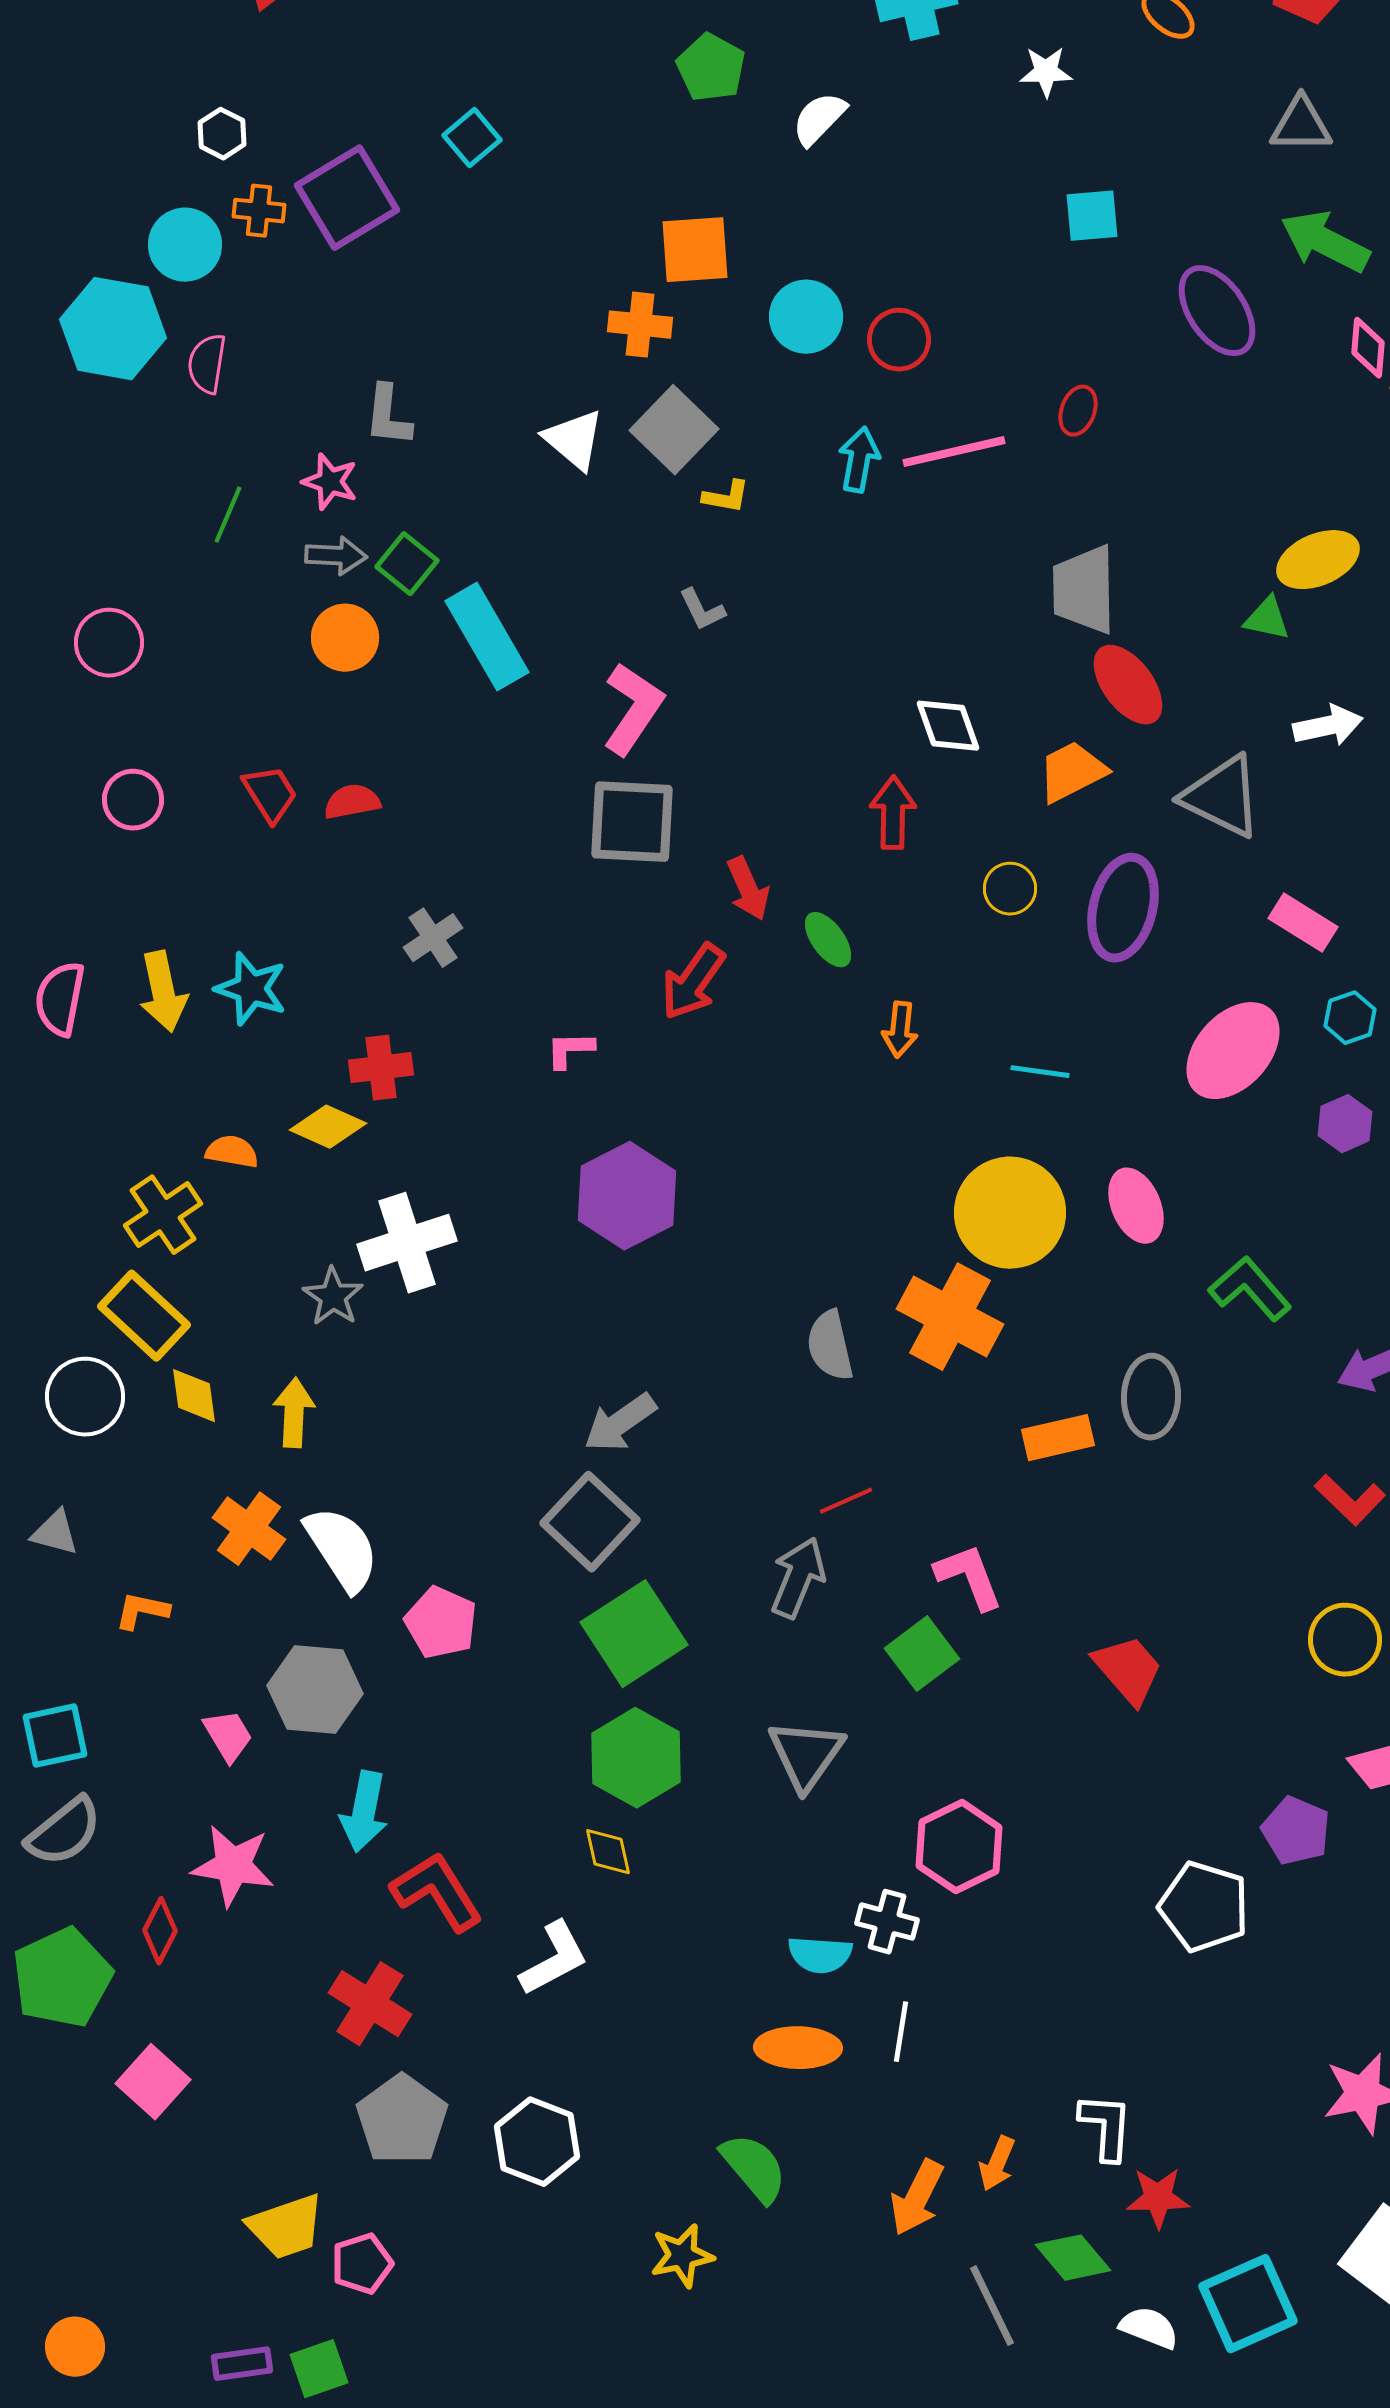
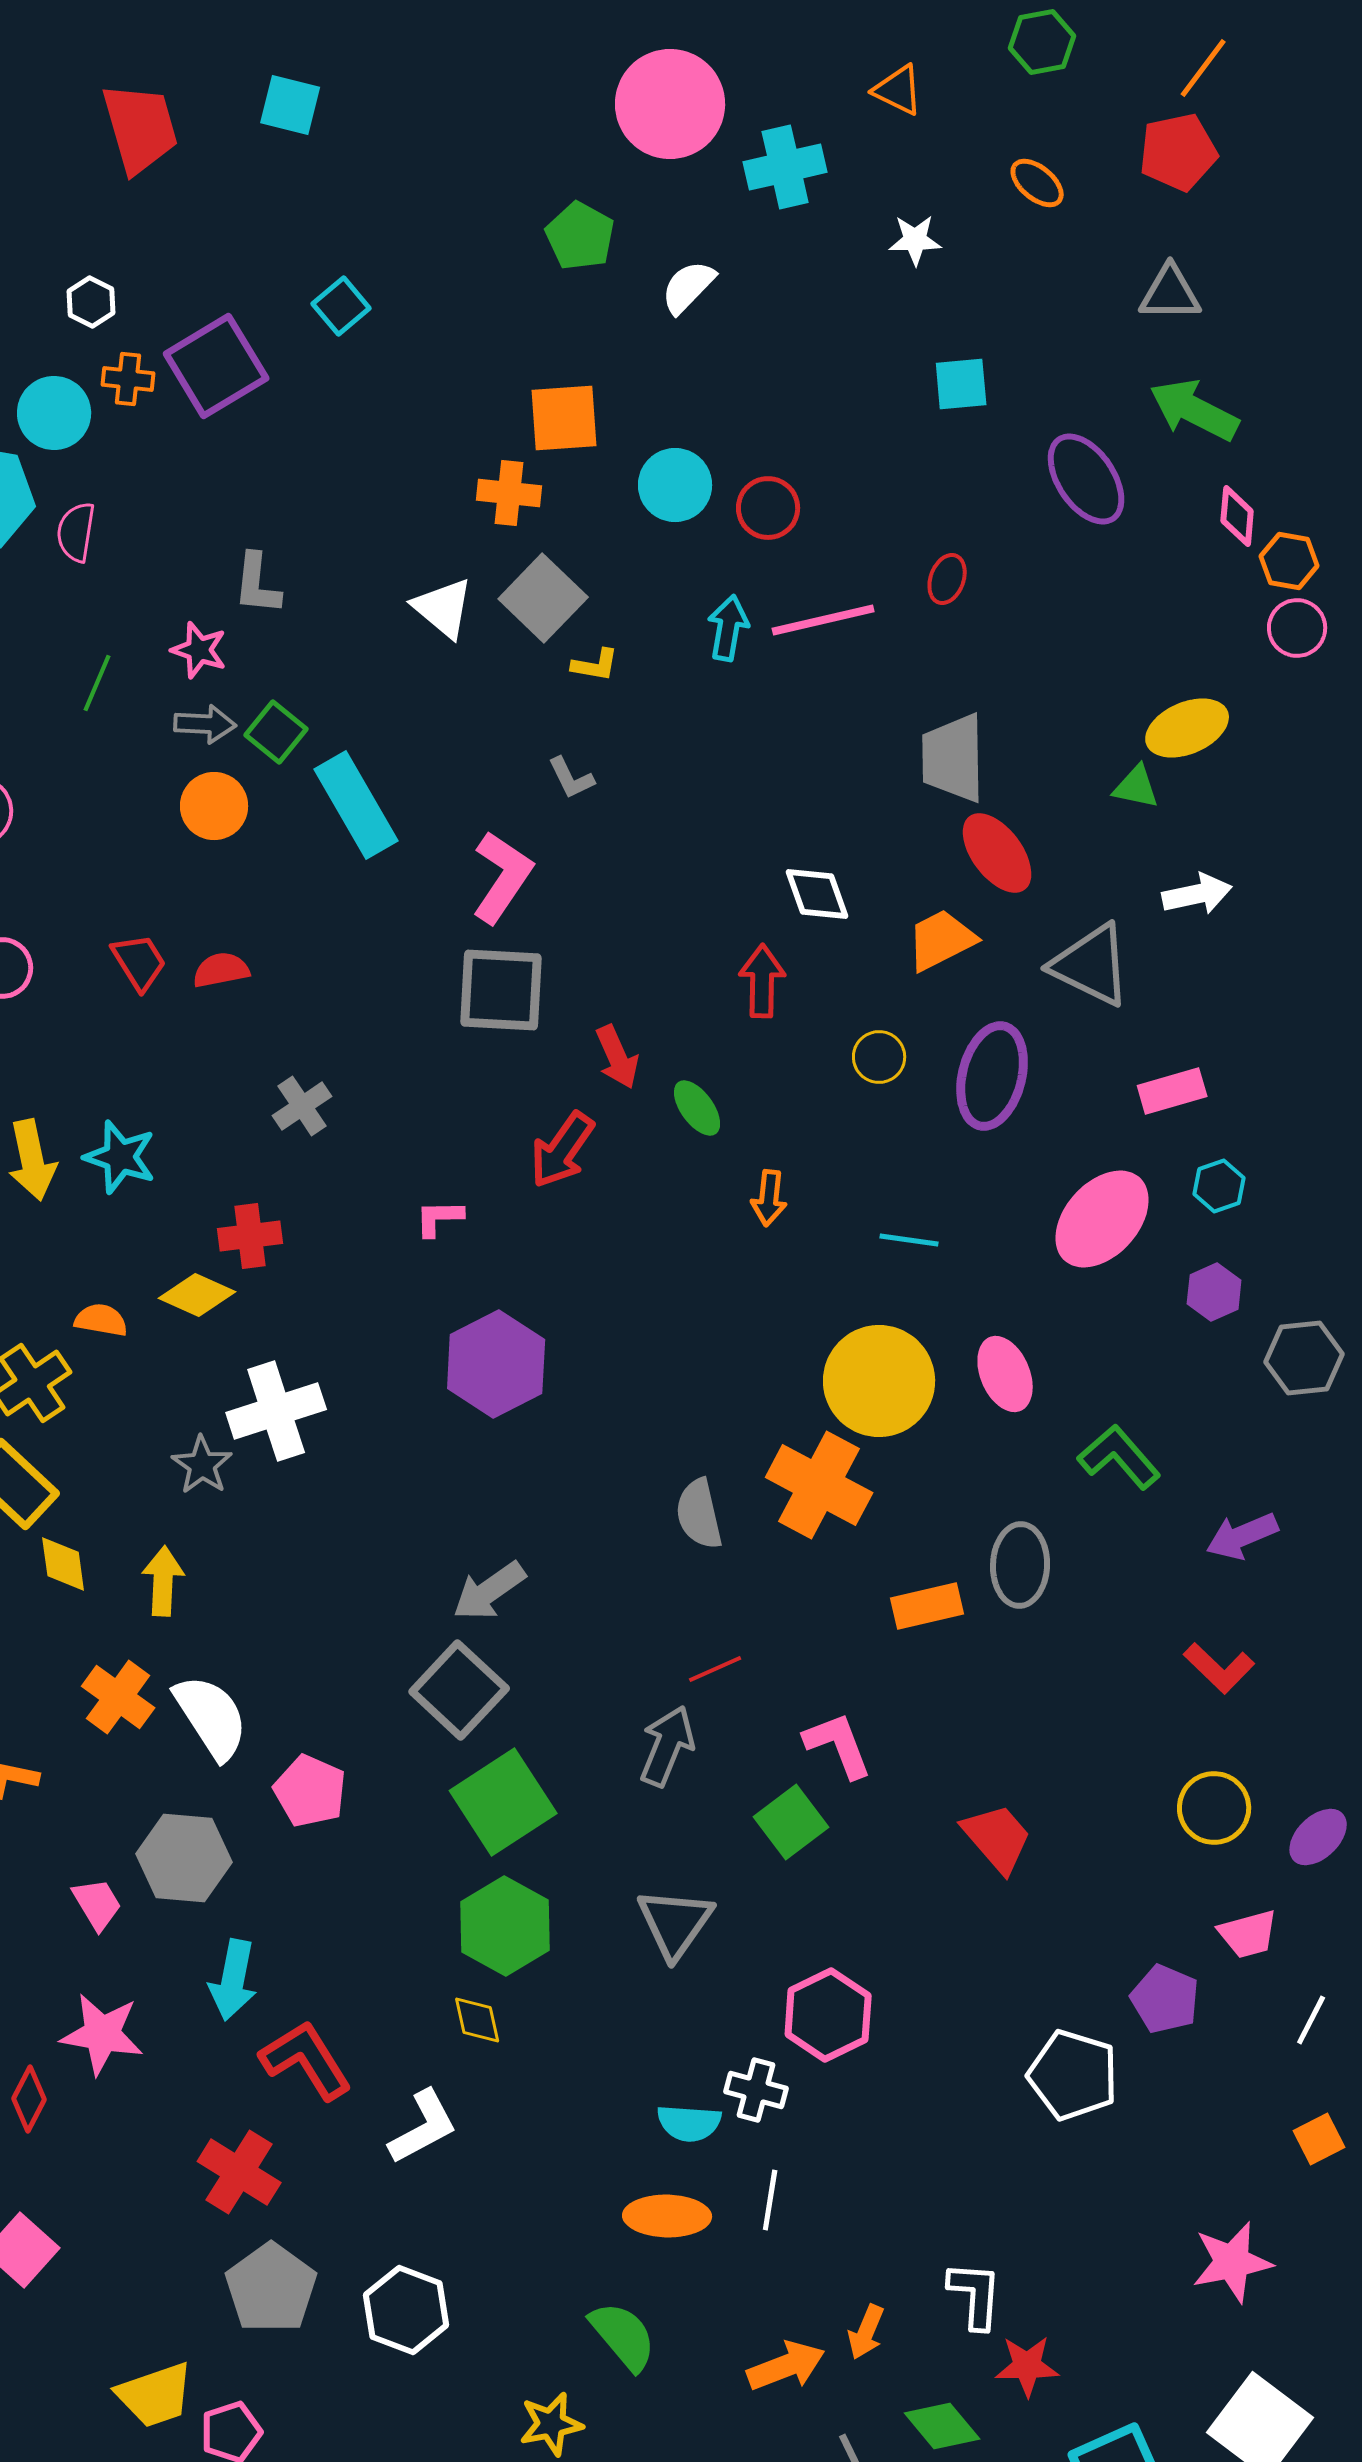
pink rectangle: (1303, 923) -> (1172, 1091), turned -48
orange arrow: (917, 2198) -> (786, 2366), turned -138

